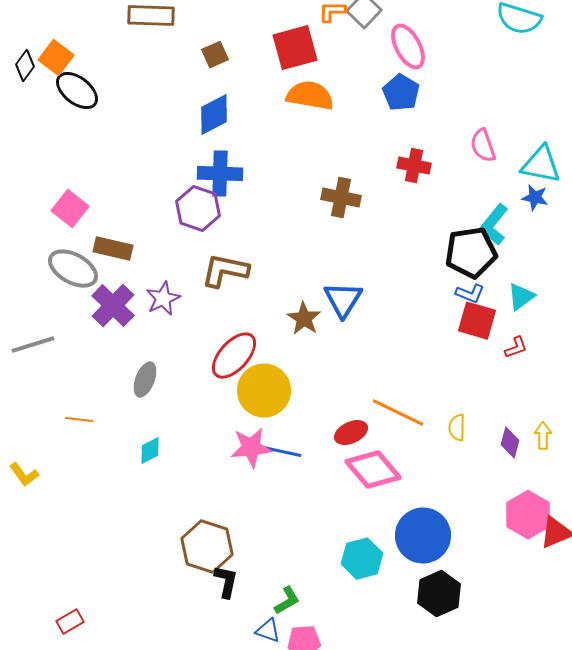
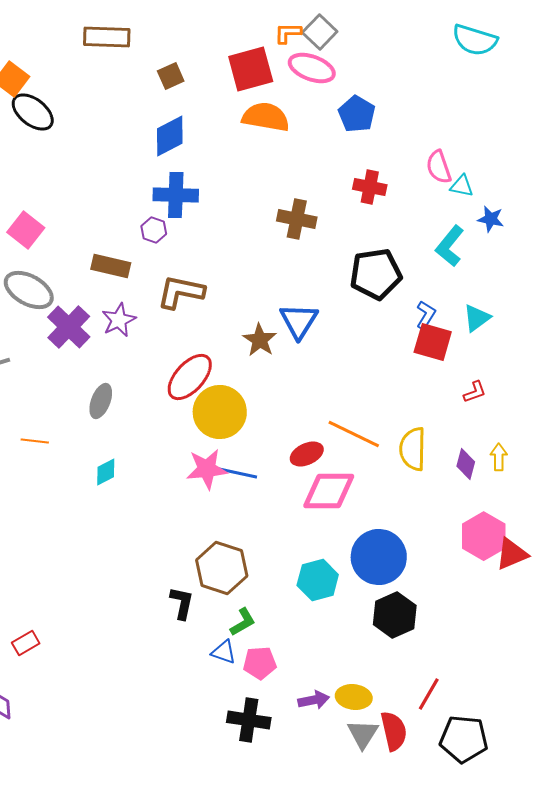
pink ellipse: (408, 47) -> (312, 68), moved, turned -42
cyan triangle: (541, 165) -> (462, 186), moved, size x0.6
purple hexagon: (198, 209) -> (154, 230), size x0.6
brown rectangle: (113, 249) -> (111, 266), moved
black pentagon: (471, 253) -> (376, 274), moved
blue L-shape: (470, 294) -> (426, 315), turned -80
red L-shape: (516, 348) -> (475, 392), moved
yellow semicircle: (457, 428) -> (413, 449), size x1.6
pink diamond: (373, 470) -> (329, 491), turned -50
brown hexagon: (207, 547) -> (222, 568), moved

